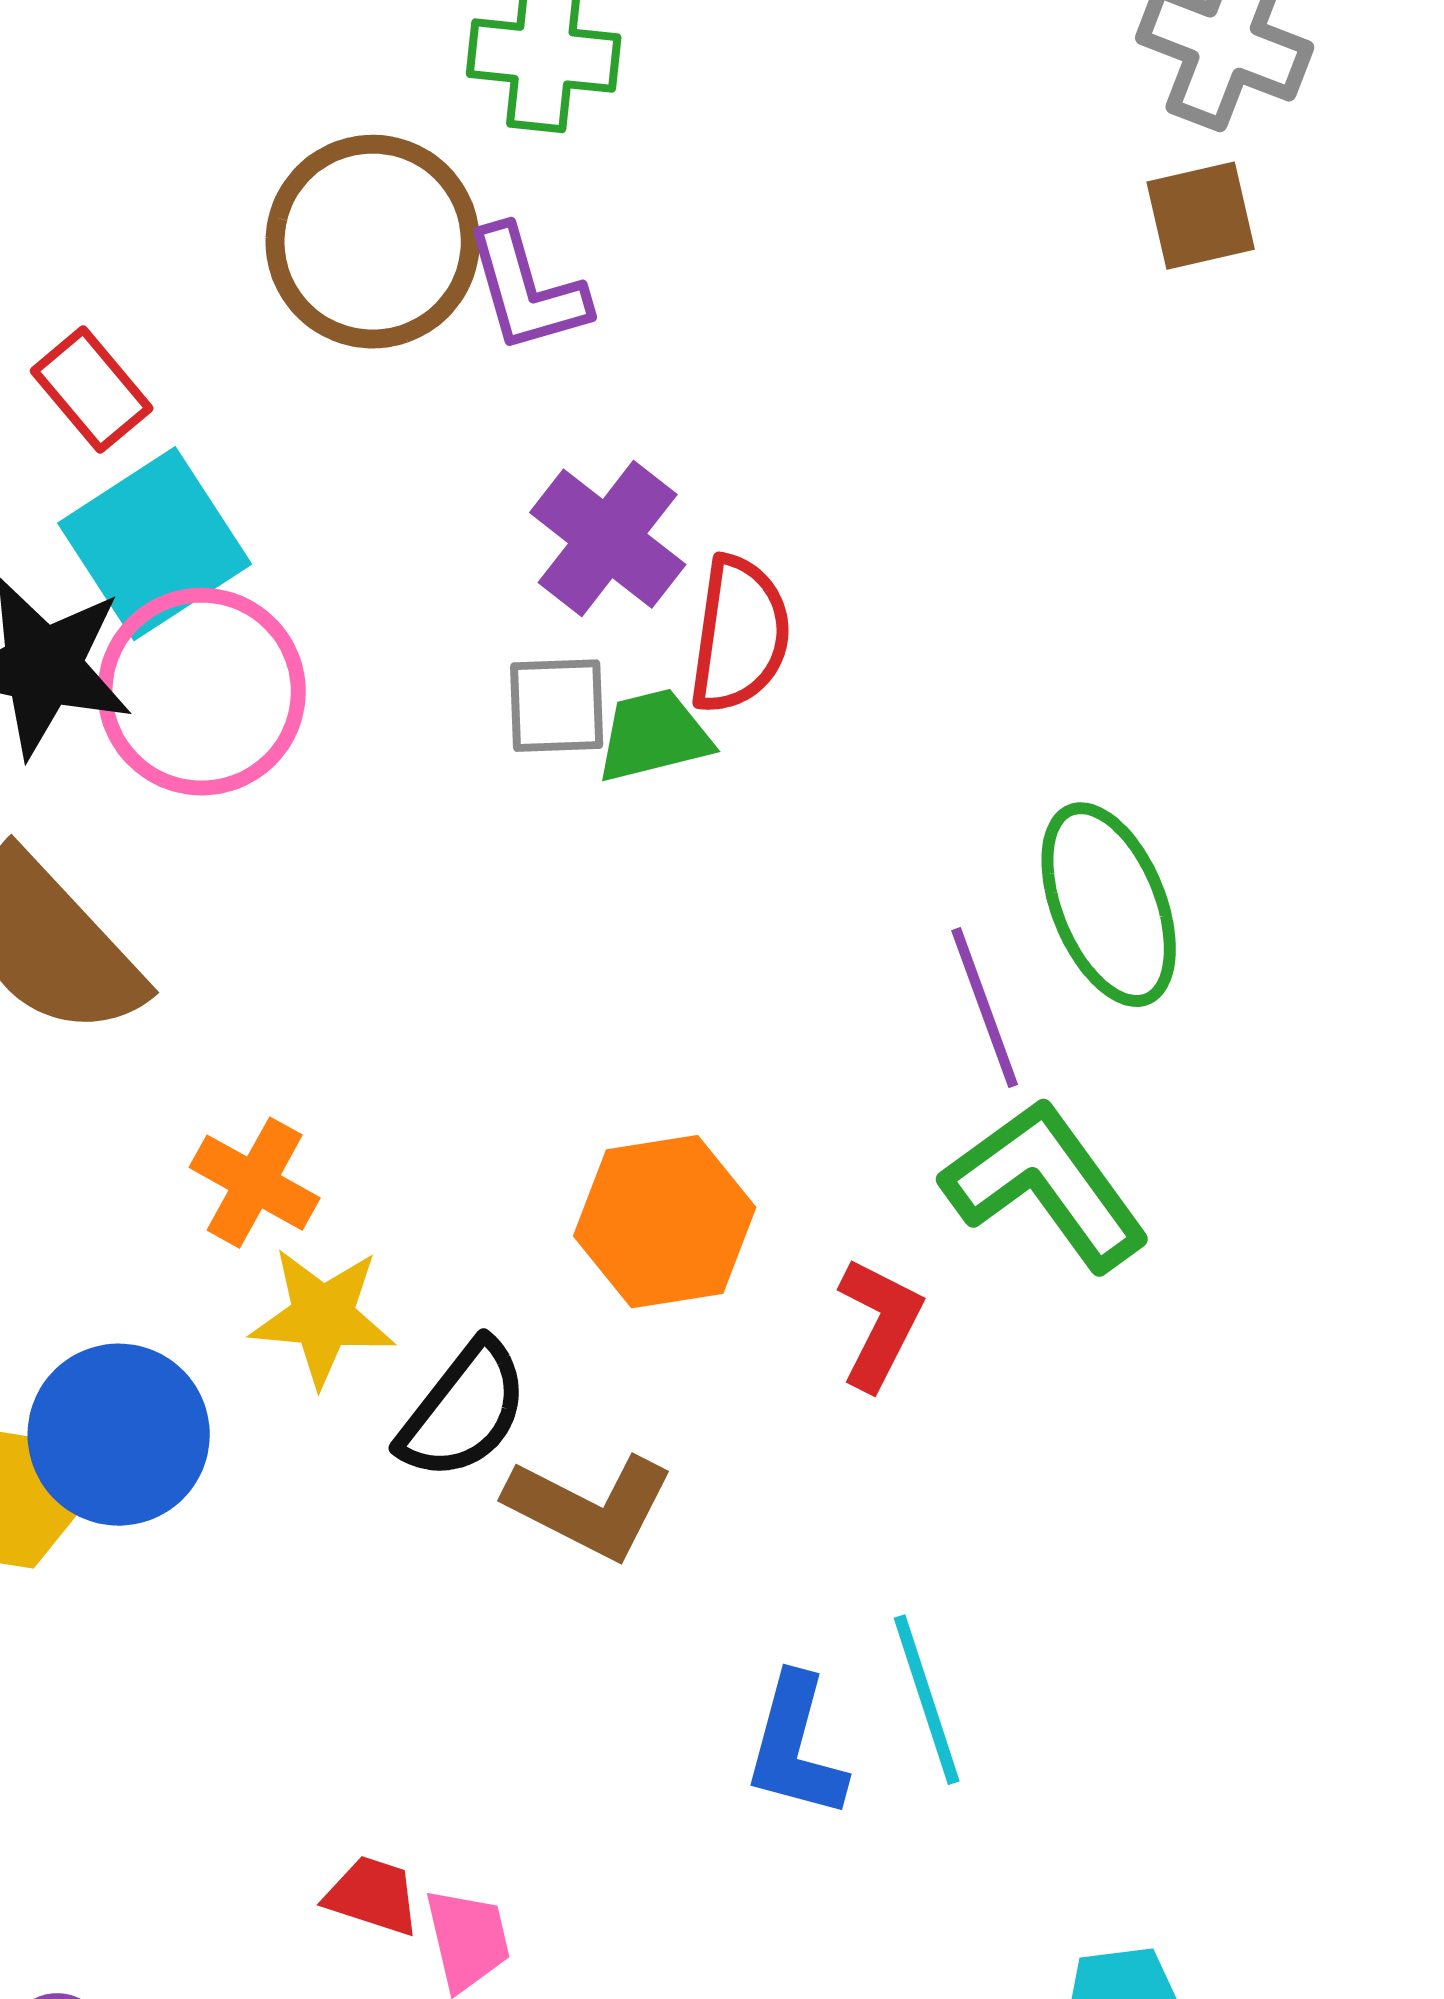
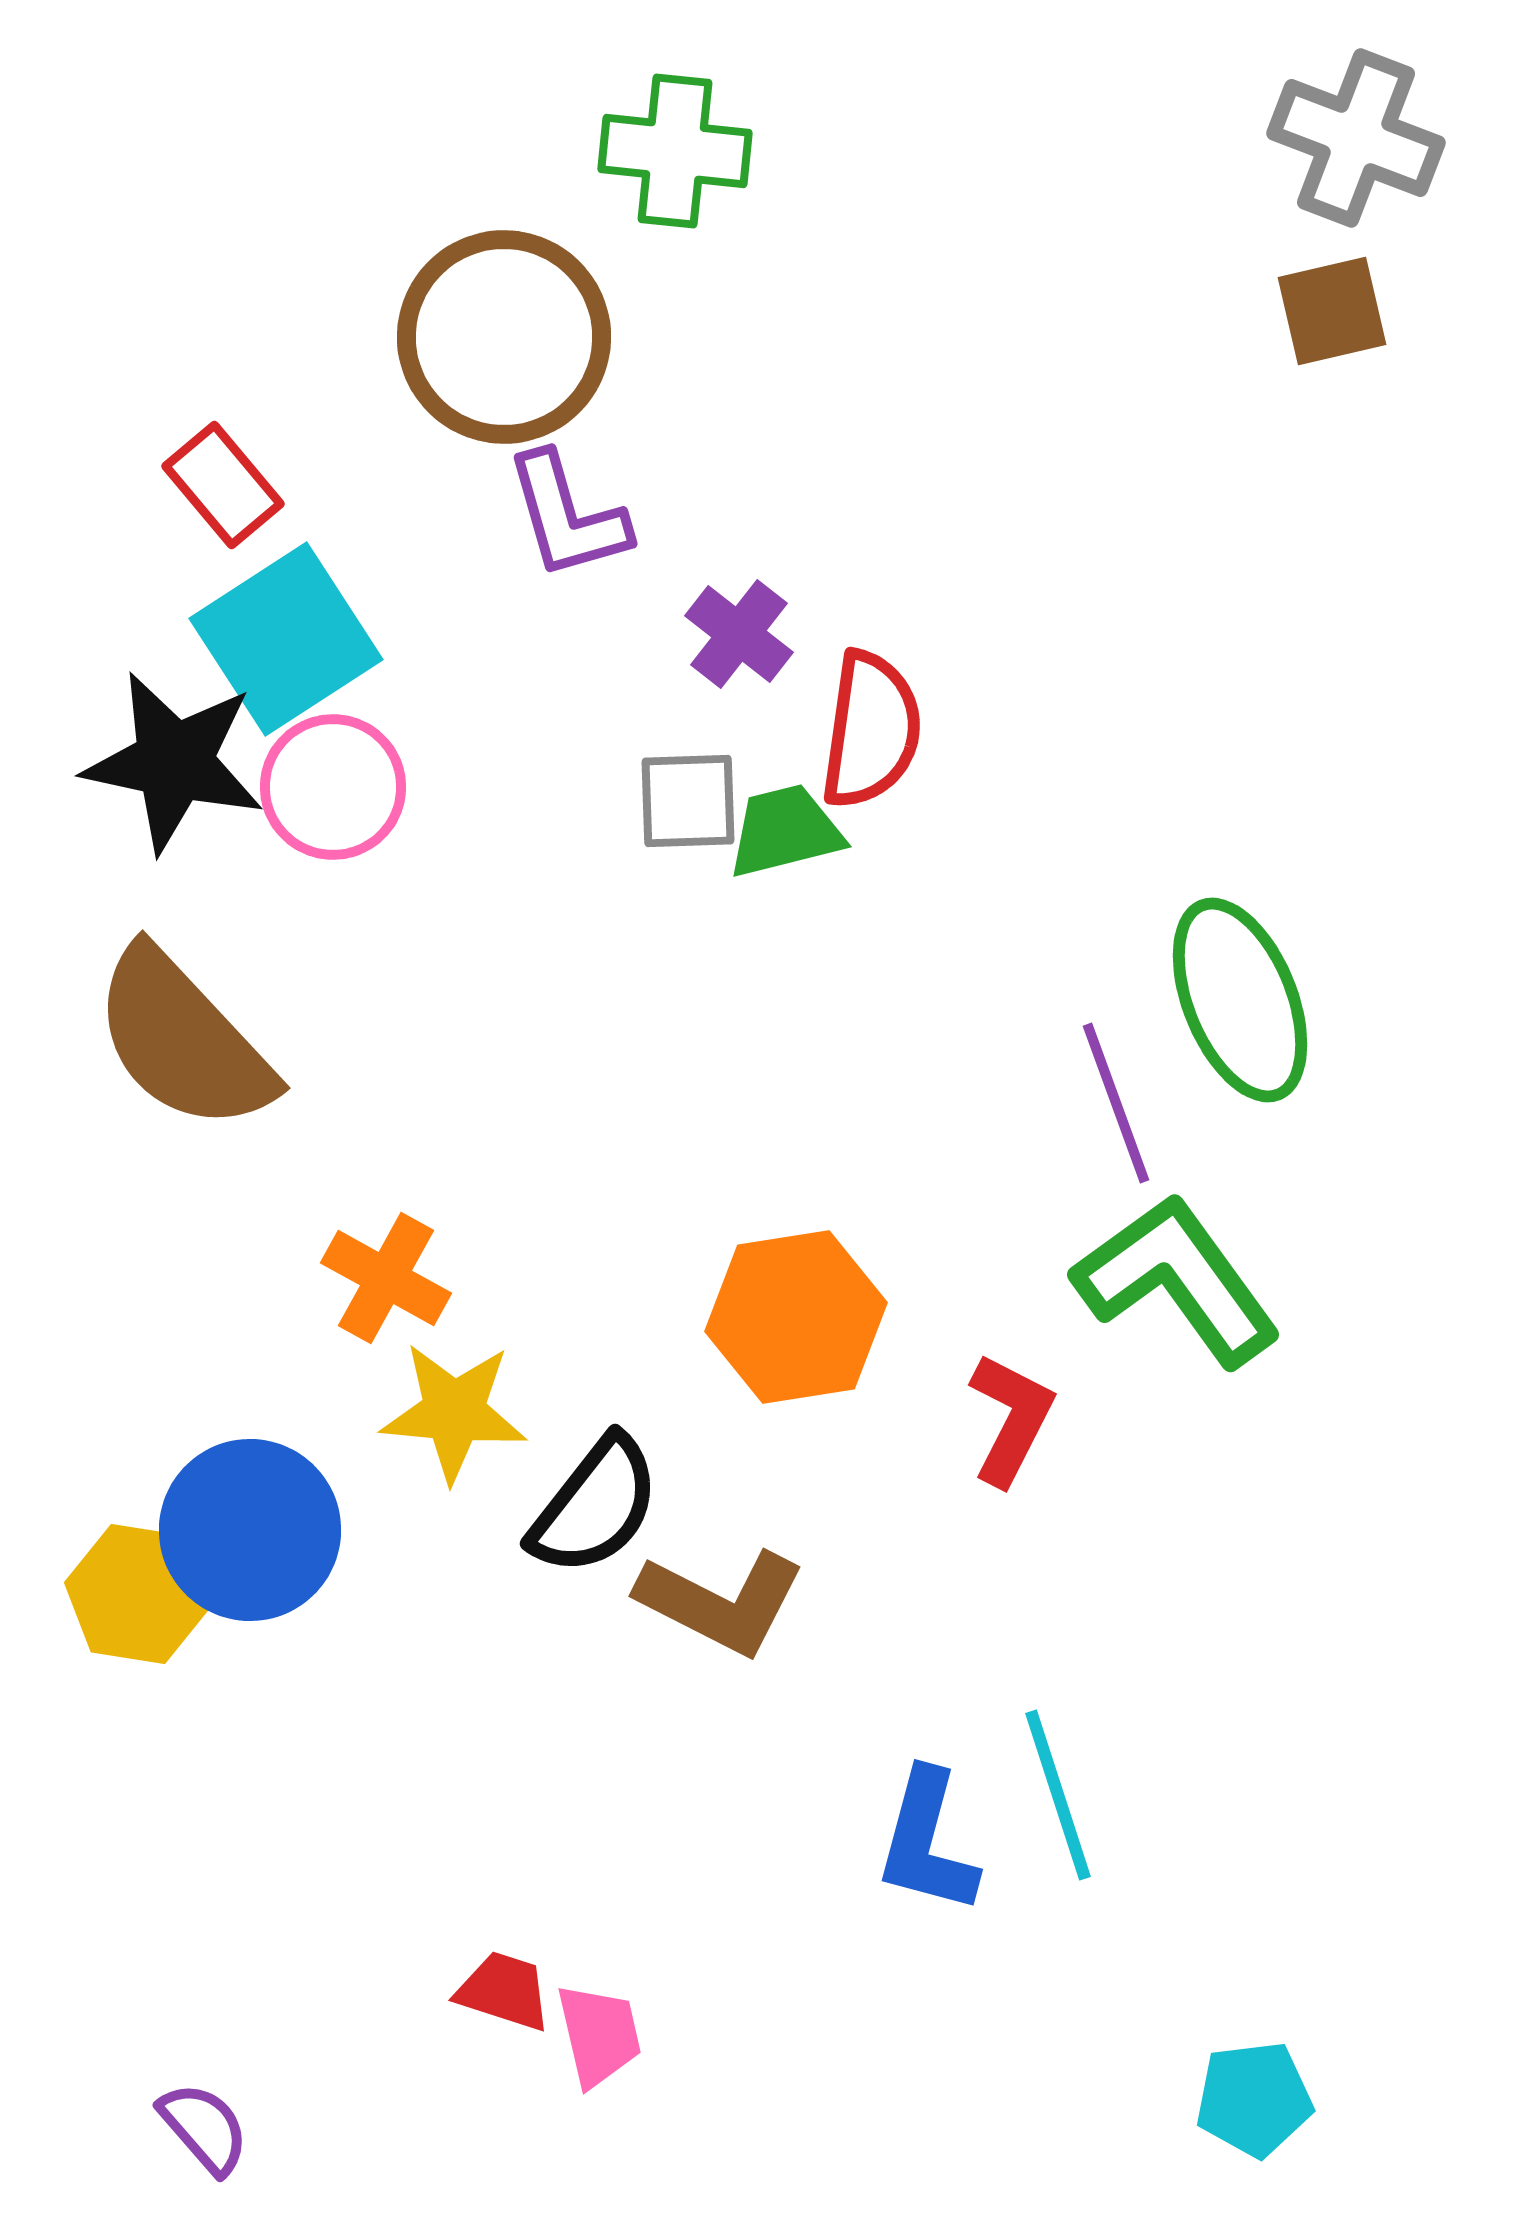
purple L-shape: (527, 290) -> (567, 516), moved
purple cross: (608, 539) -> (739, 634), size x0.7
pink circle: (202, 692) -> (333, 787), size x0.7

